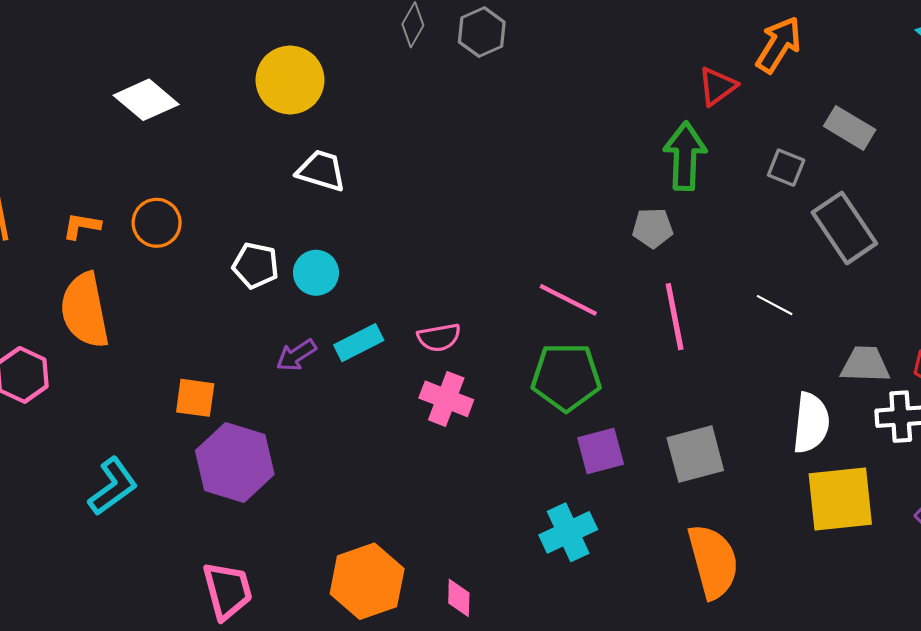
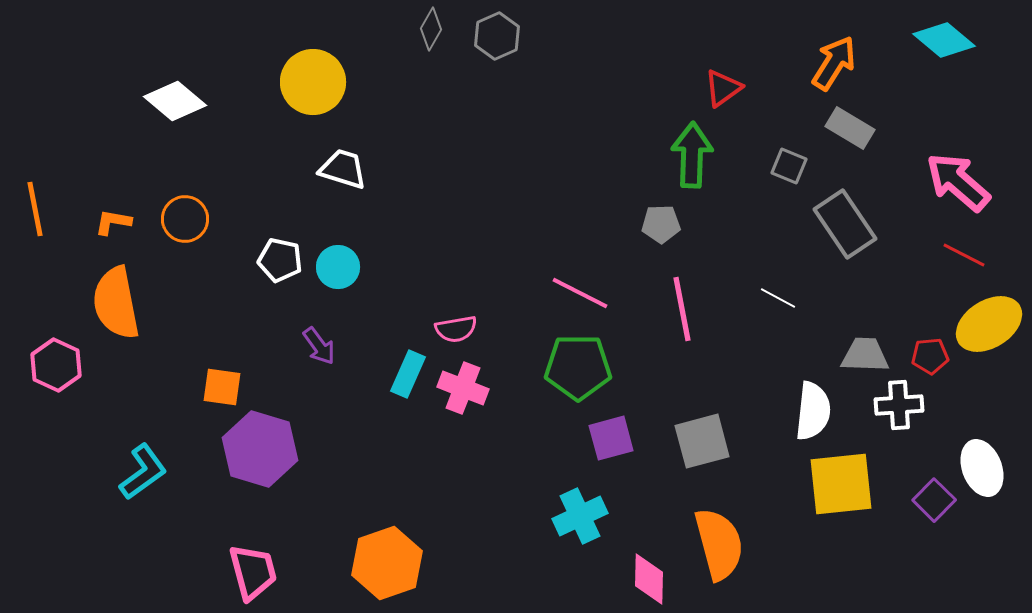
orange arrow: (779, 45) -> (834, 63), moved
cyan rectangle: (359, 343) -> (408, 374), moved, turned -39
purple arrow: (296, 355) -> (319, 346), turned -93
pink diamond: (459, 598) -> (649, 579), moved, size x1.4

